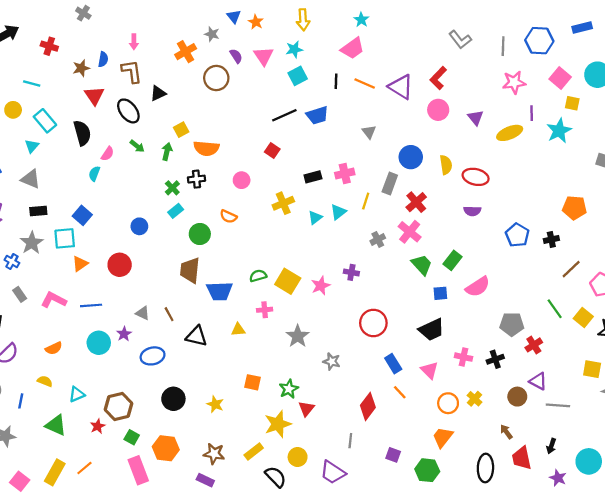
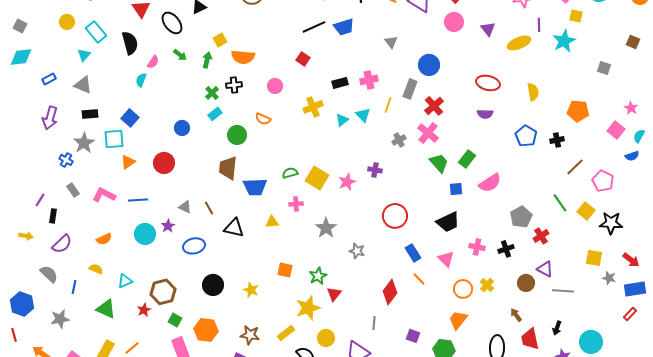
yellow semicircle: (446, 165) -> (533, 92), moved
cyan triangle: (338, 212) -> (363, 115), turned -35
gray pentagon: (512, 324) -> (521, 217), turned -30

